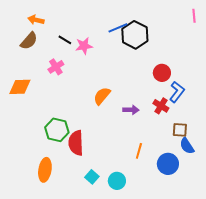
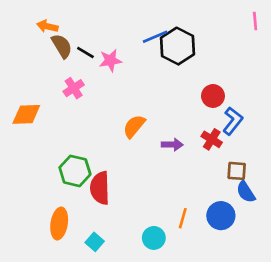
brown semicircle: (29, 41) -> (62, 46), moved, turned -72
orange line: (139, 151) -> (183, 218), moved
cyan square: (92, 177) -> (95, 242), moved

